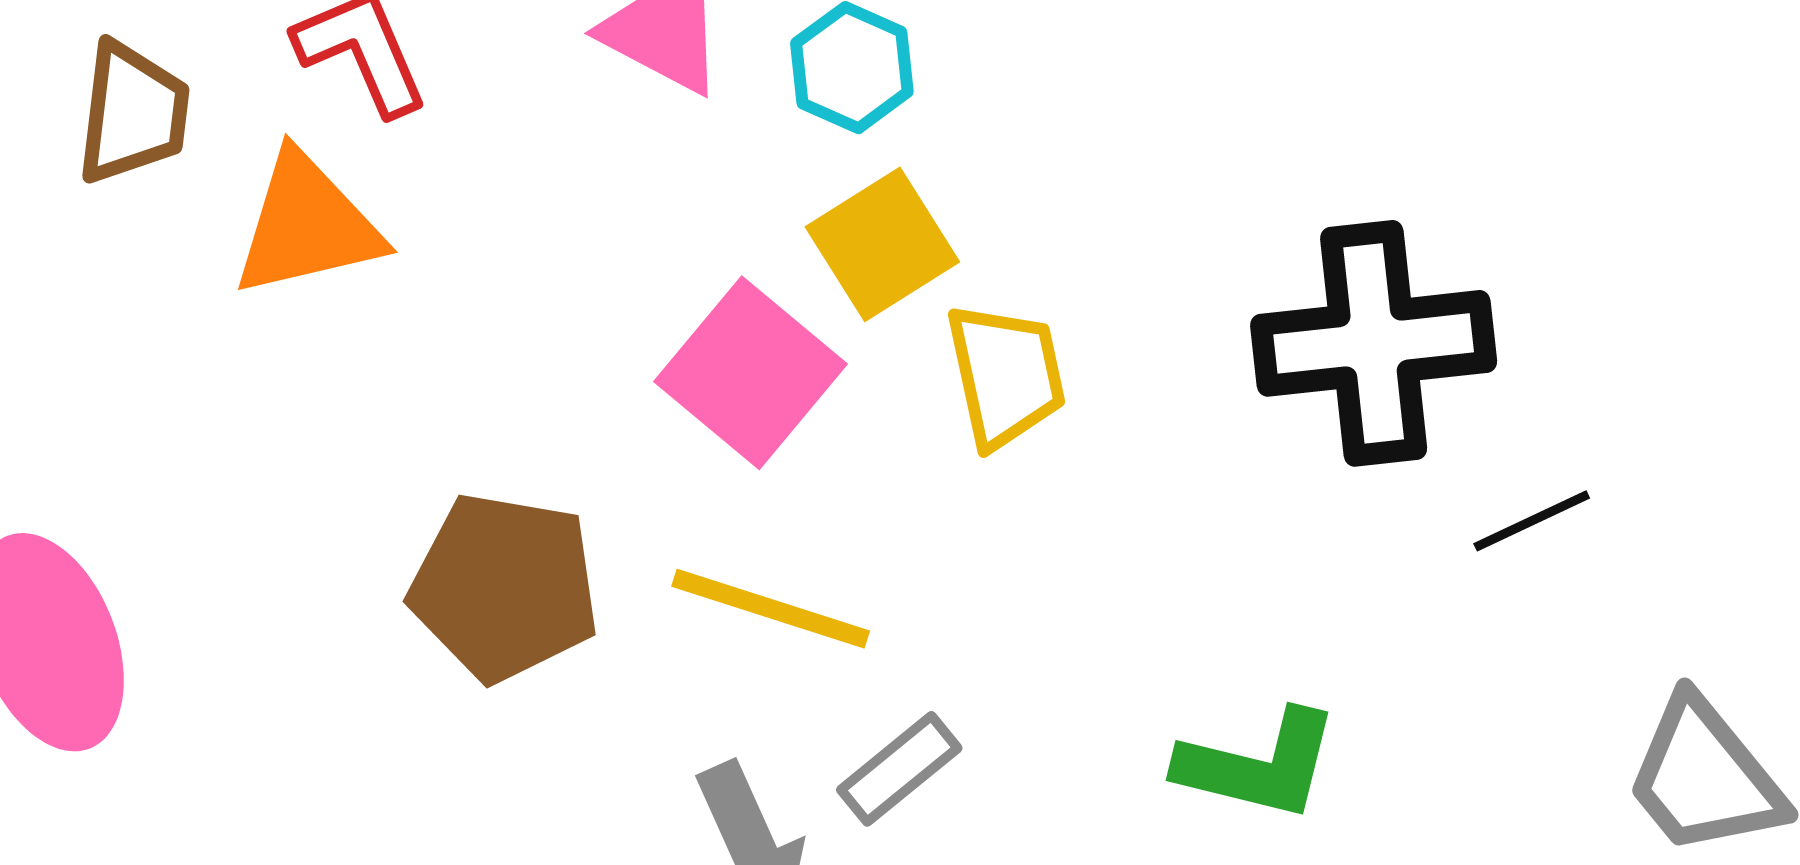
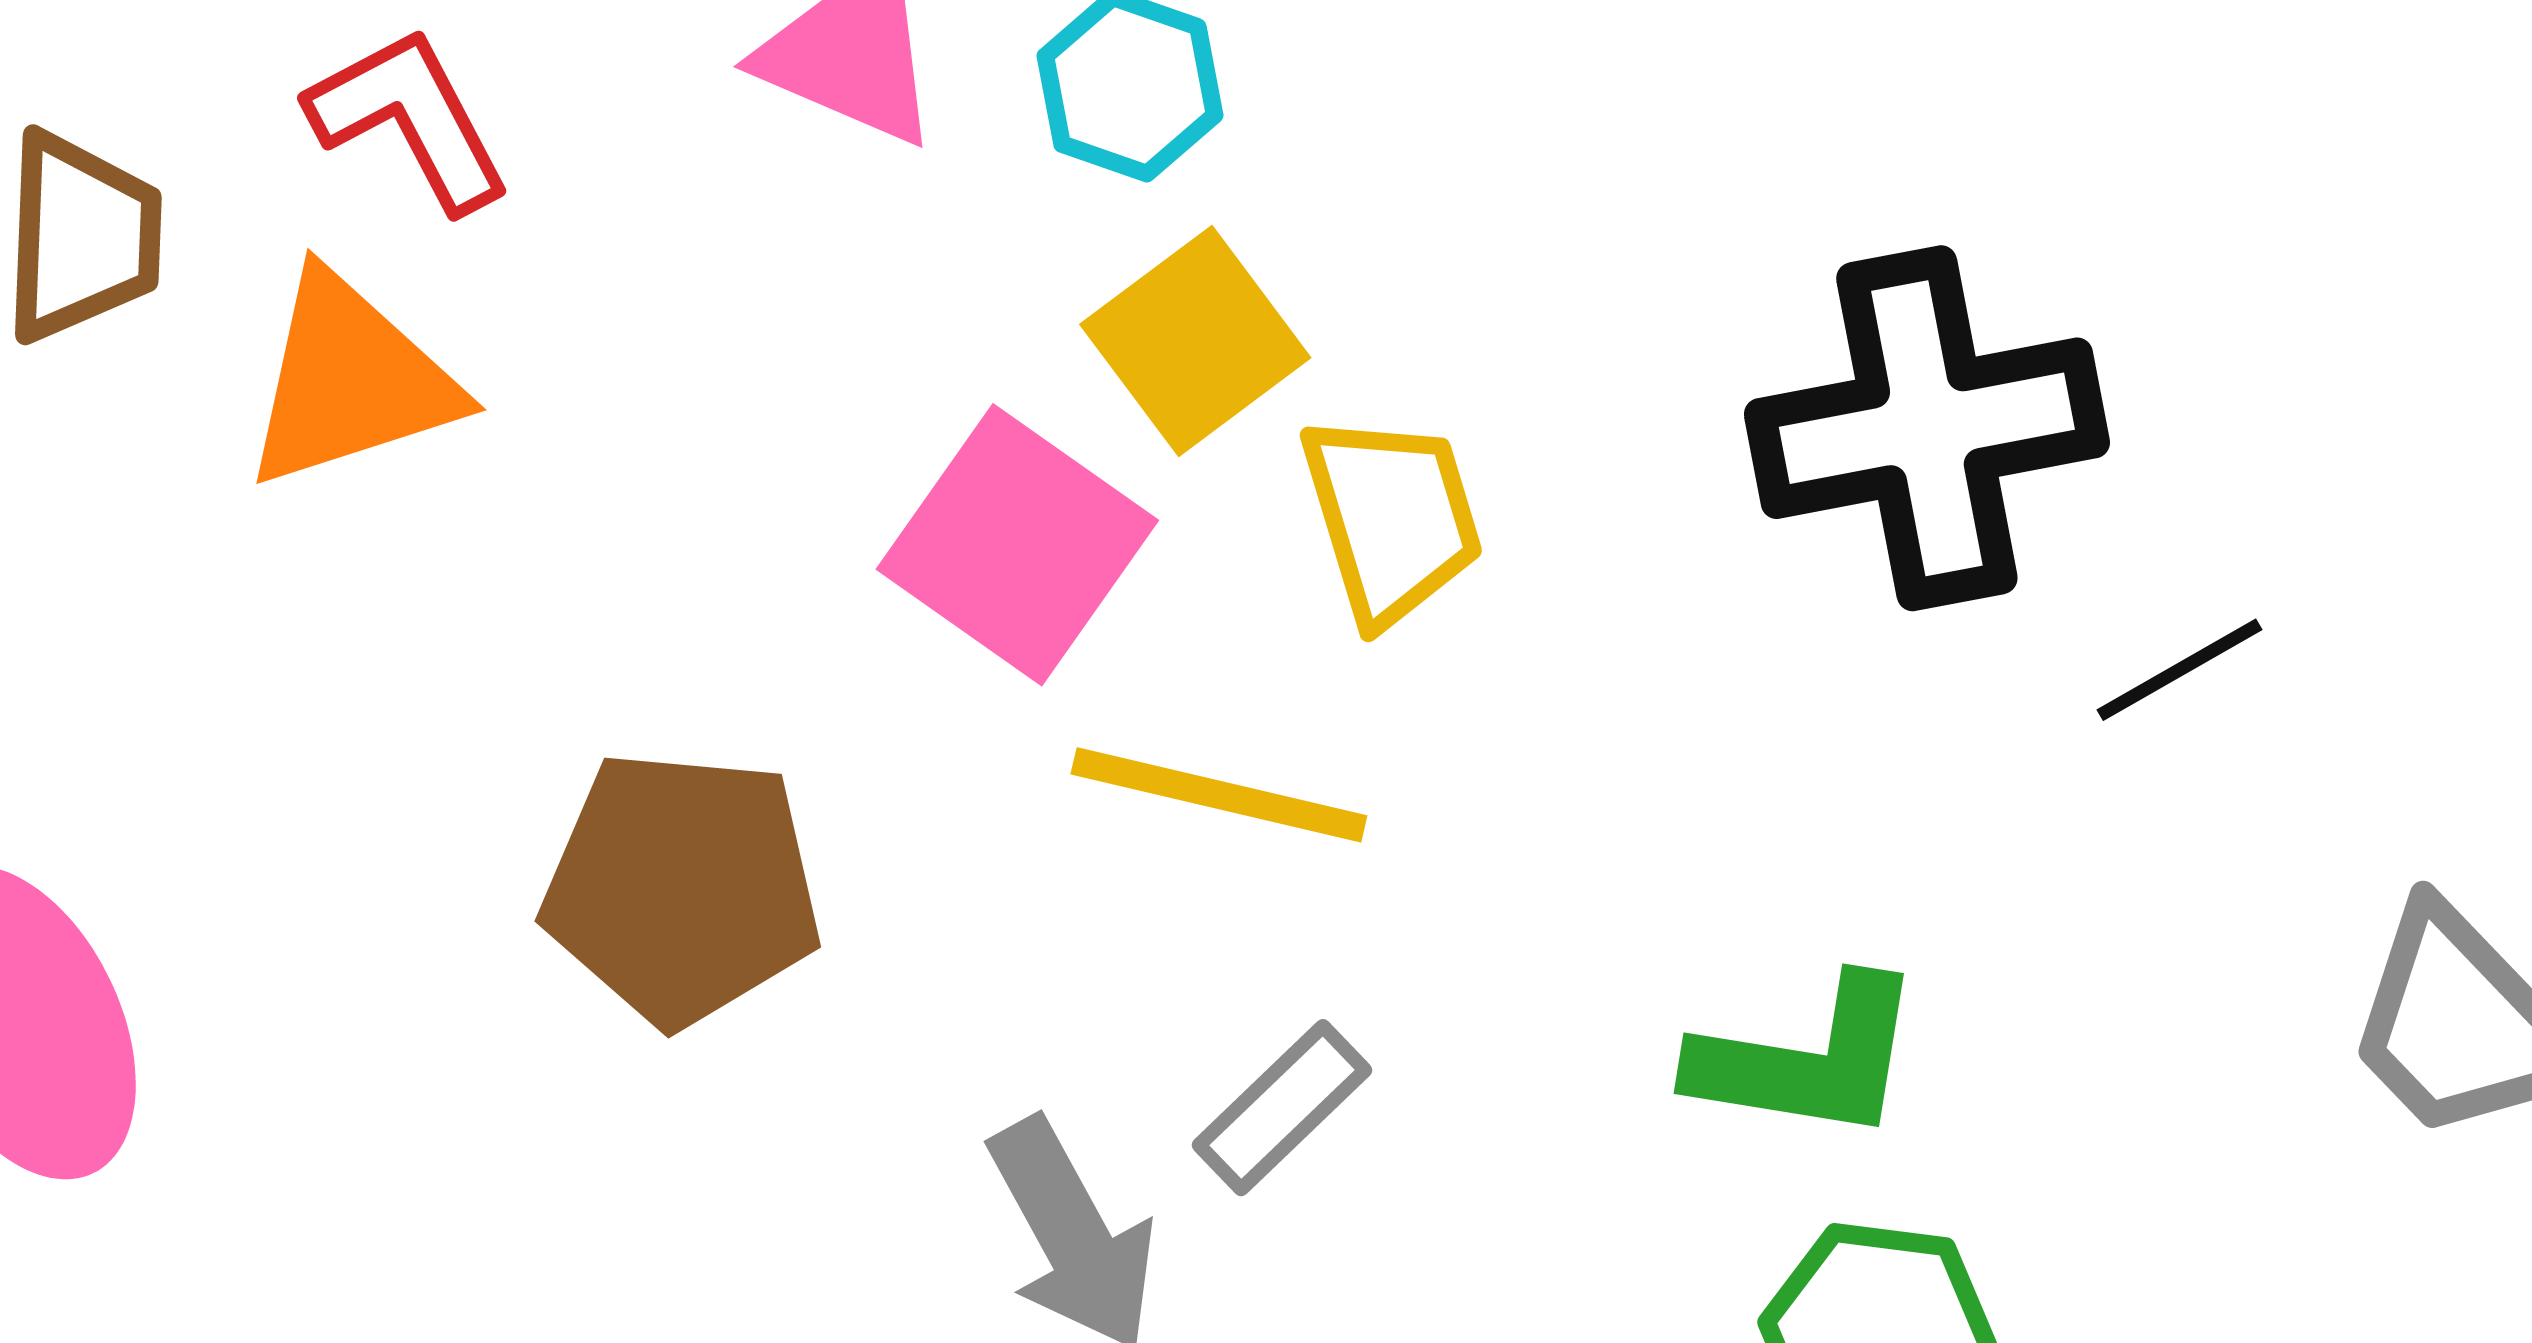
yellow line: (771, 609) -> (1219, 795), moved

